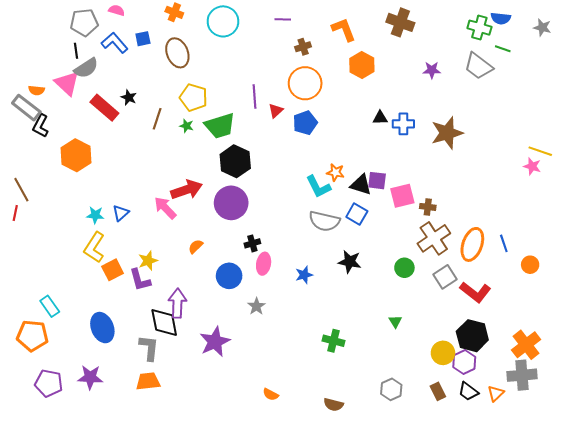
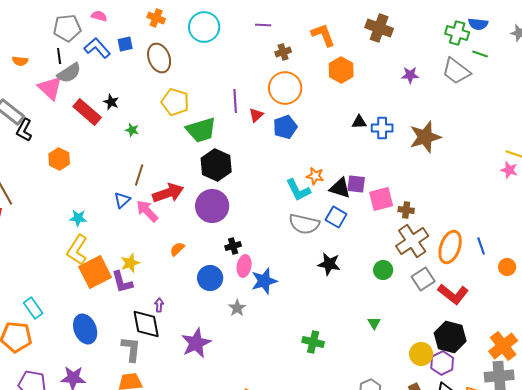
orange semicircle: (36, 90) -> (20, 61), moved
brown line: (157, 119) -> (139, 175), moved
green star: (187, 126) -> (132, 130), moved
orange hexagon: (76, 155) -> (59, 159), size x0.7
blue triangle: (121, 213) -> (122, 200), moved
orange square: (113, 270) -> (95, 272), size x1.5
blue star: (304, 275) -> (264, 281), moved, size x1.5
purple arrow: (177, 303) -> (159, 305), size x0.5

